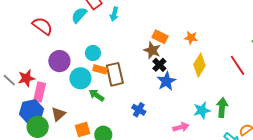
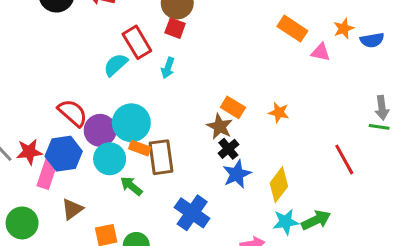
red semicircle: (42, 26) -> (73, 113), moved
cyan circle: (93, 53) -> (131, 123), size x1.6
purple circle: (59, 61) -> (100, 130), moved
yellow diamond: (199, 65) -> (279, 185), moved
green arrow: (222, 107) -> (316, 220), turned 54
blue cross: (139, 110) -> (192, 213), size x1.6
blue hexagon: (31, 112) -> (64, 154), moved
green circle: (38, 127) -> (22, 223), moved

